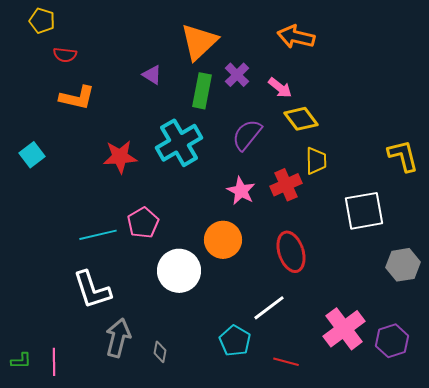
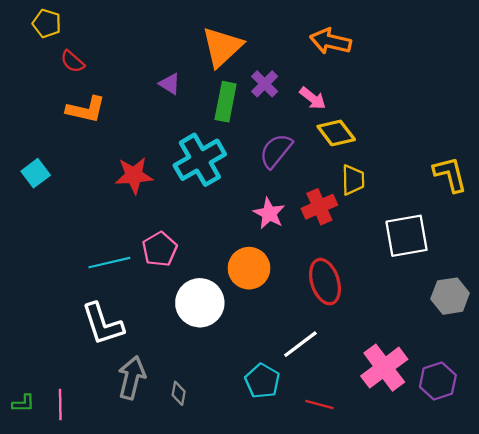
red semicircle: (65, 55) -> (72, 61), turned 35

